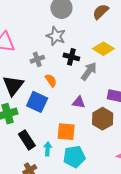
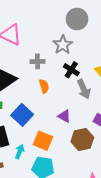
gray arrow: (89, 71) -> (84, 89), turned 102
blue square: (37, 102) -> (22, 115), moved

